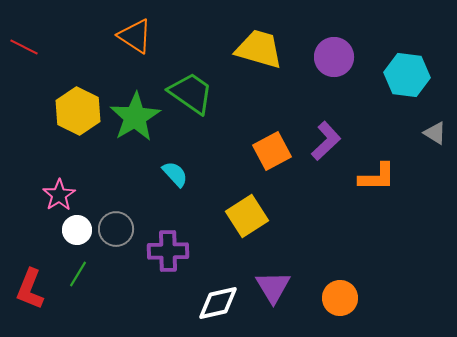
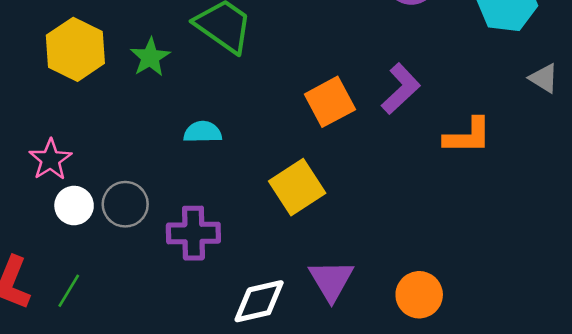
green star: (135, 117) -> (150, 57), size x0.6
cyan semicircle: (175, 174) -> (203, 132), turned -48
green line: (78, 274) -> (69, 291), moved

